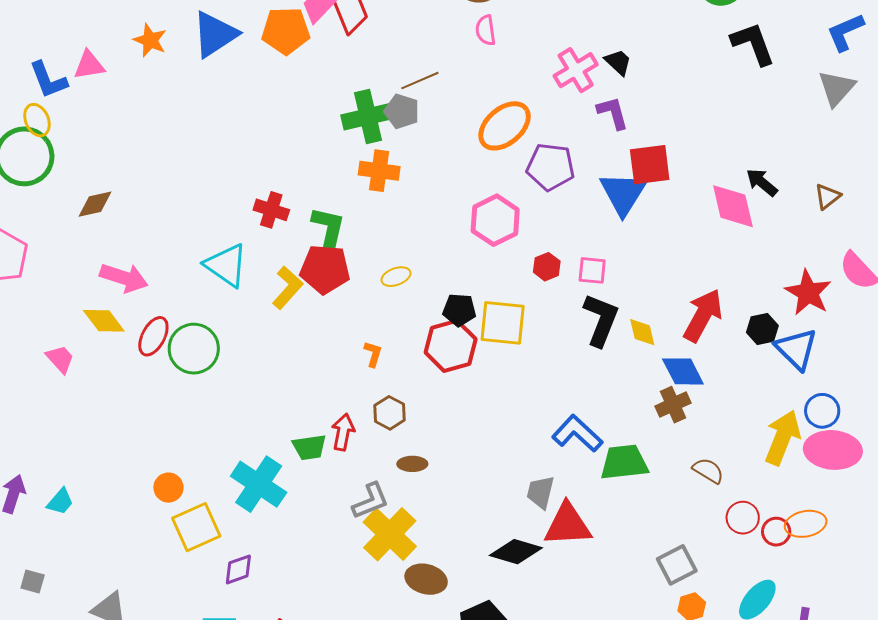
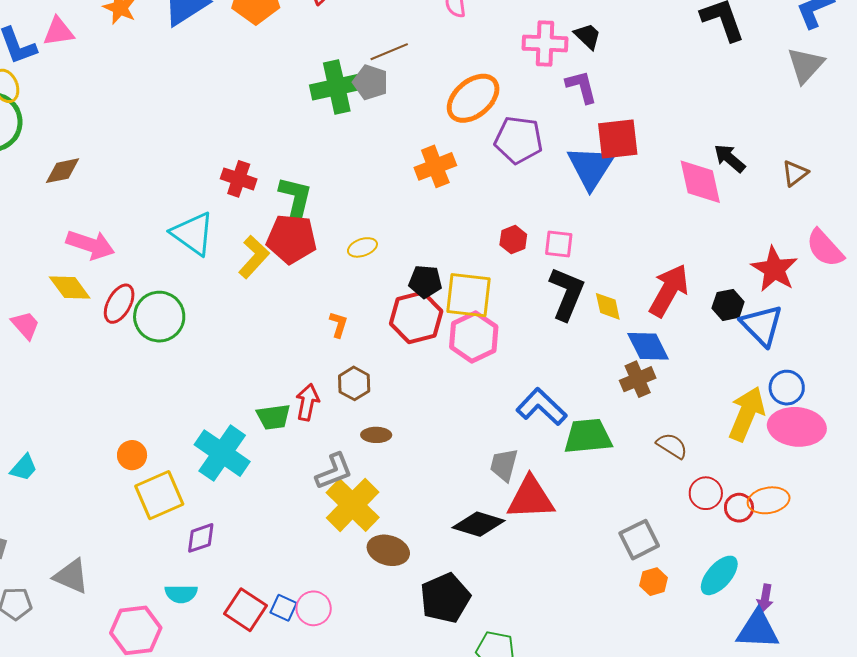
pink cross: (576, 70) -> (545, 43), turned 33
orange cross: (379, 171) -> (435, 166), moved, turned -30
pink hexagon: (495, 220) -> (474, 337), moved

